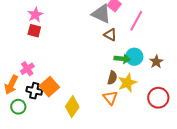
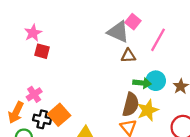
pink star: (35, 15) -> (33, 33), moved
brown triangle: (110, 35) -> (128, 56), turned -32
brown semicircle: (112, 78) -> (131, 105), size x1.5

